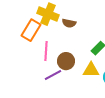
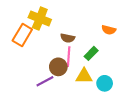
brown semicircle: (69, 23) -> (68, 38), moved
pink line: (46, 51) -> (69, 57), moved

